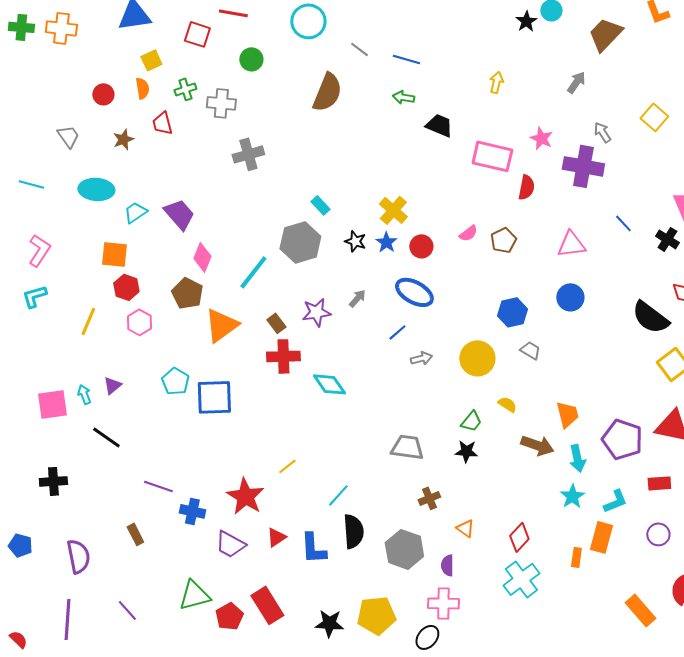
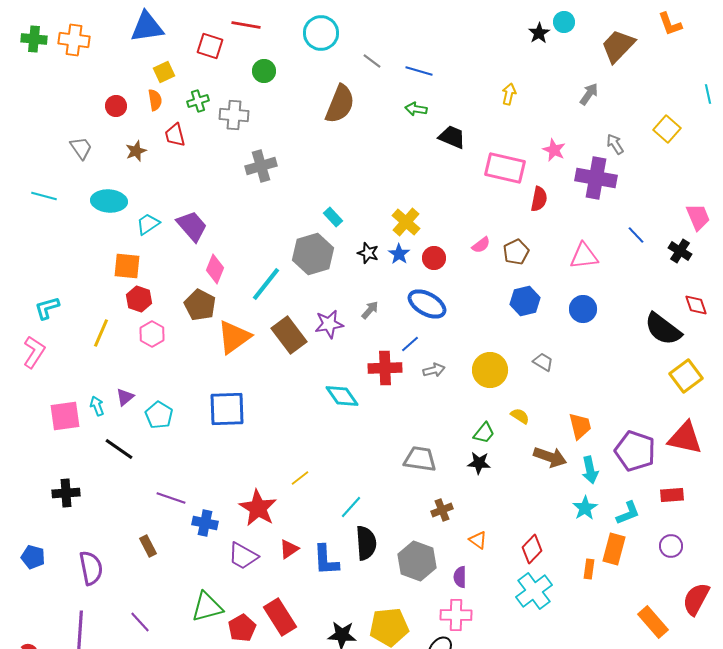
pink L-shape: (39, 250) -> (34, 352), moved
blue hexagon: (512, 312) -> (525, 301), moved
brown rectangle: (276, 323) -> (289, 335), size x1.8
red cross: (283, 356) -> (385, 368), moved
cyan pentagon: (175, 381) -> (159, 415), moved

